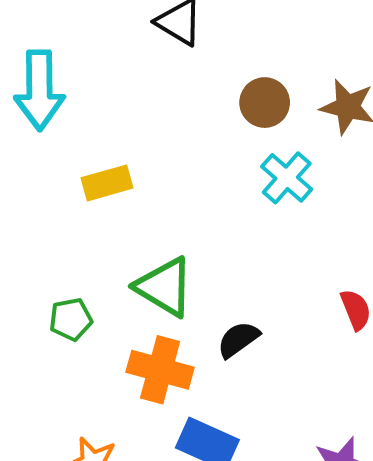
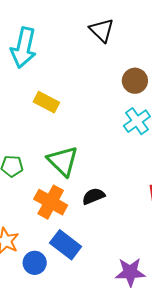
yellow rectangle: (107, 183) -> (46, 102), turned 30

